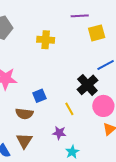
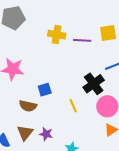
purple line: (80, 16) -> (82, 40), moved
purple star: (59, 133) -> (46, 134), moved

